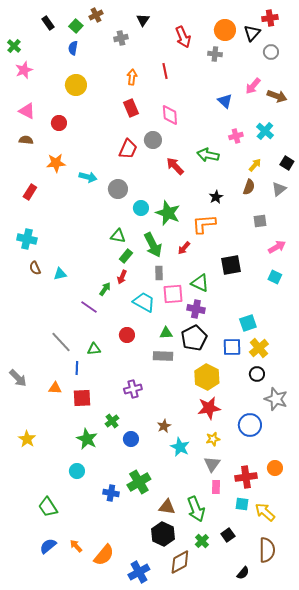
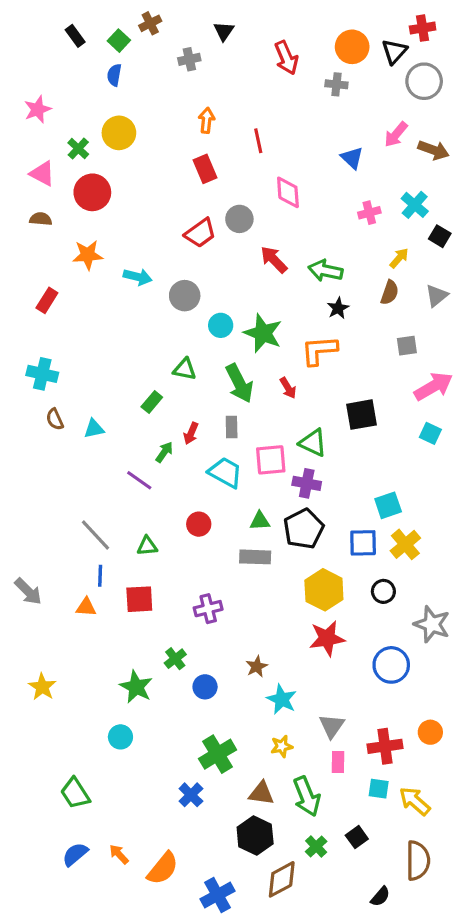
green cross: (14, 46) -> (78, 149), moved
gray circle: (271, 52) -> (424, 81), size x1.5
red line: (165, 71) -> (258, 141), moved
pink diamond: (170, 115) -> (288, 192), moved
red circle: (59, 123) -> (92, 192), size x1.5
red trapezoid: (128, 149) -> (200, 233), turned 30
green arrow: (208, 155) -> (325, 271), moved
black square: (287, 163) -> (440, 236), moved
pink arrow: (277, 247) -> (433, 386), size x1.4
red arrow: (184, 248) -> (288, 388), turned -72
green rectangle: (126, 256) -> (152, 402), moved
gray rectangle: (159, 273) -> (232, 427), moved
blue line: (77, 368) -> (100, 576), moved
black circle: (257, 374) -> (383, 591), moved
red square: (82, 398) -> (139, 599), moved
yellow star: (213, 439) -> (282, 746), moved
blue cross: (111, 493) -> (191, 795), moved, turned 35

